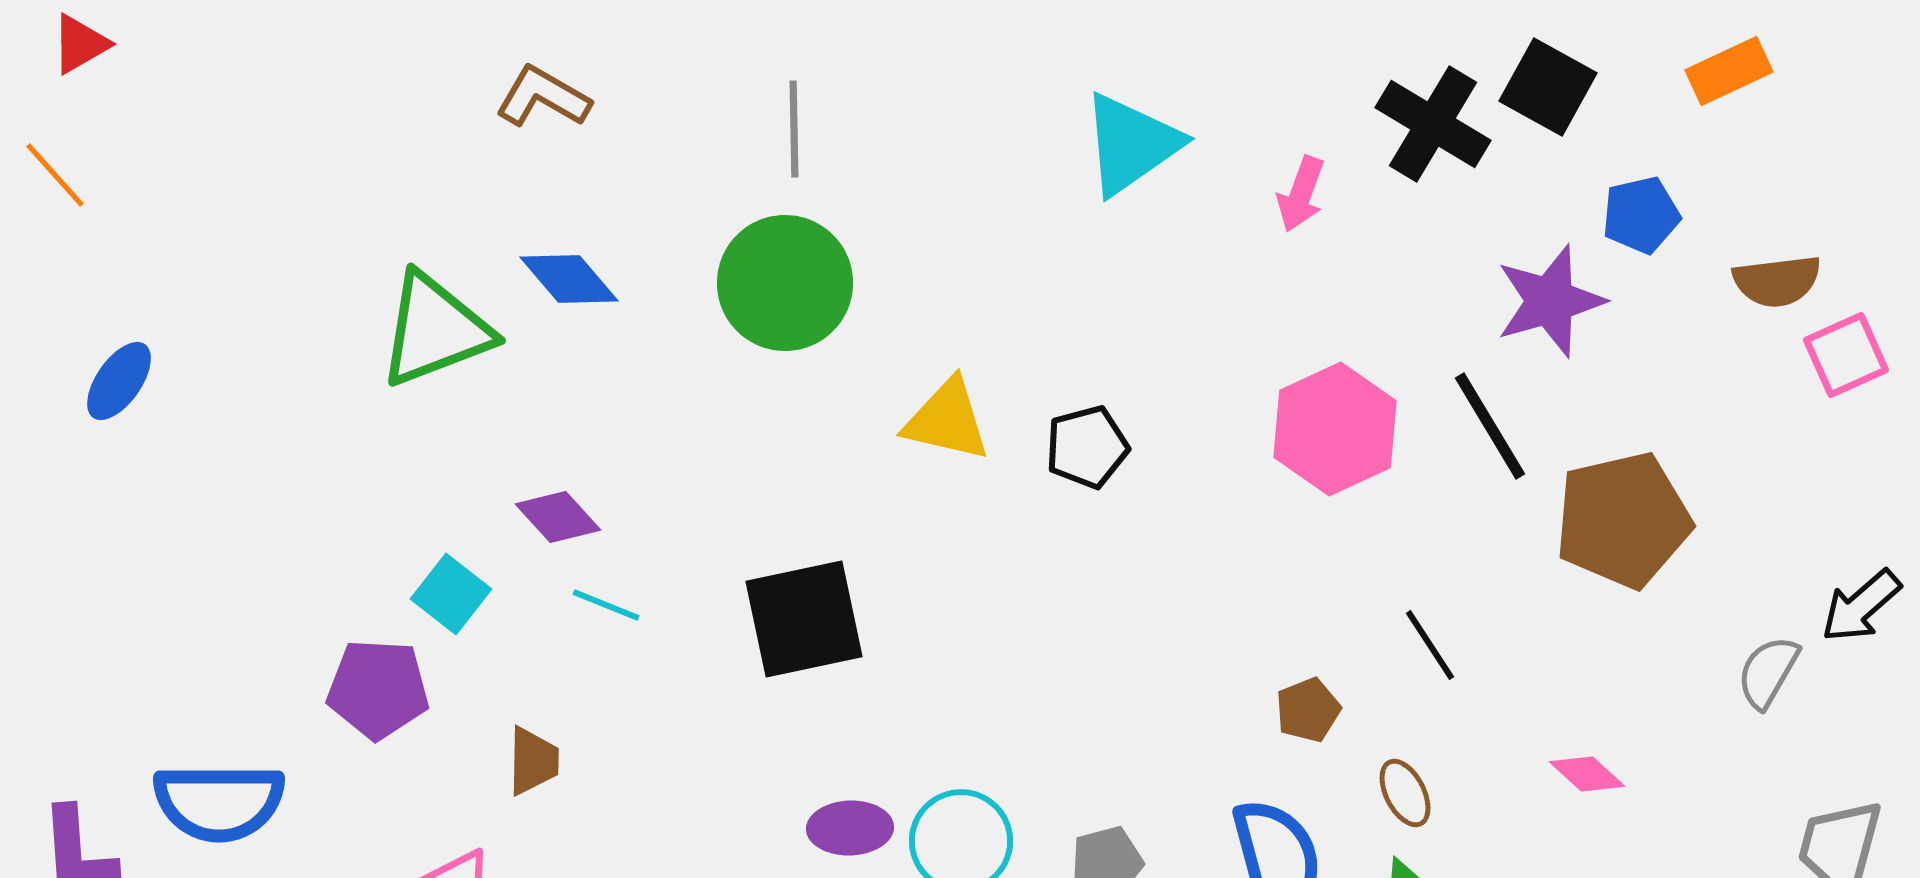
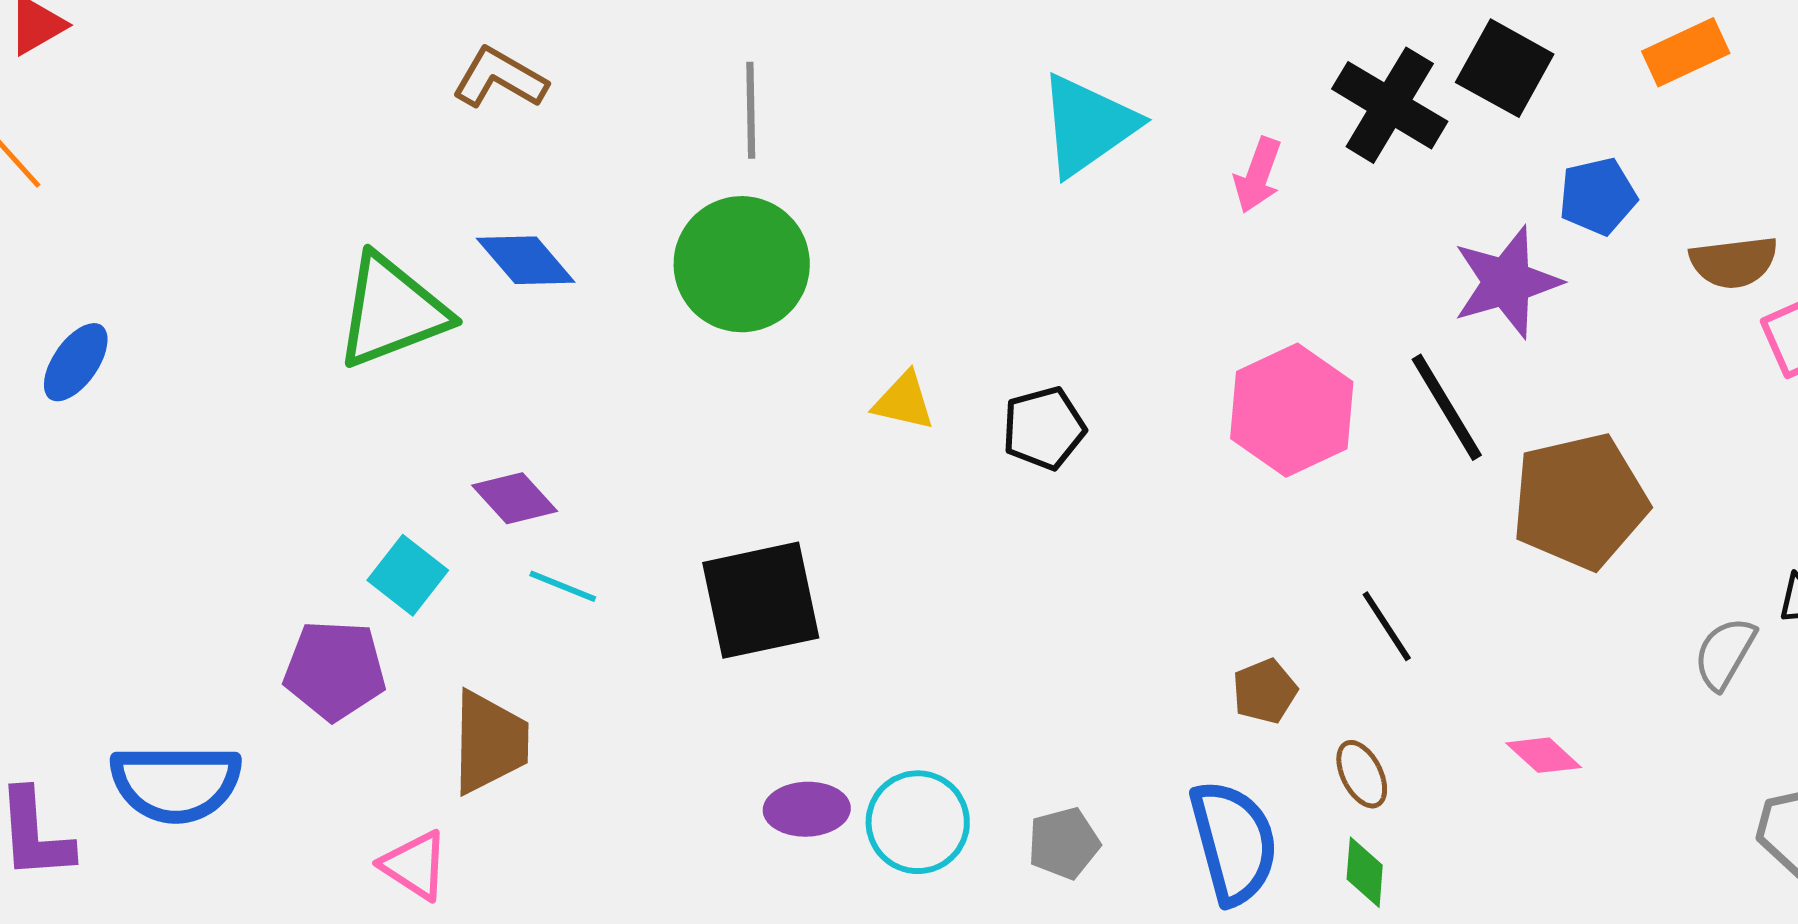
yellow triangle: (947, 420) -> (904, 401), size x0.7
brown trapezoid: (533, 761) -> (490, 742), size x1.5

